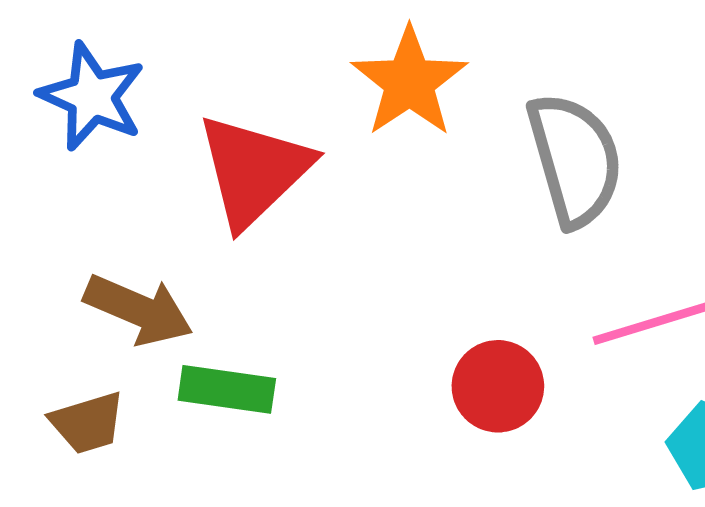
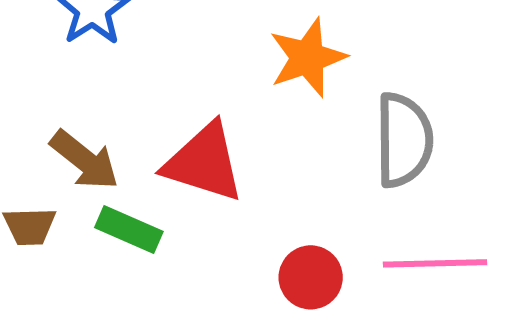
red triangle: (254, 170) -> (204, 163), moved, turned 46

